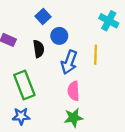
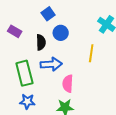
blue arrow: (69, 62) -> (51, 64), moved, turned -120
blue star: (21, 116) -> (27, 101), moved

